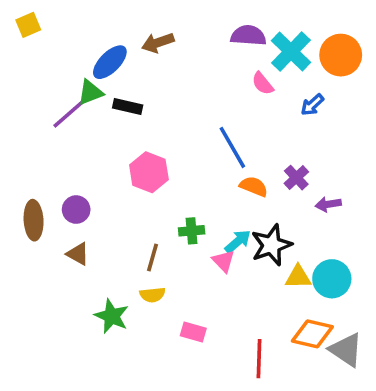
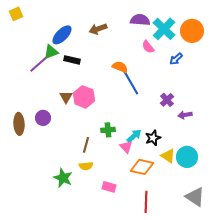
brown arrow: (158, 43) -> (98, 29), moved
orange semicircle: (254, 186) -> (120, 67), moved
black star: (271, 245) -> (153, 138), size x0.7
brown triangle: (78, 254) -> (66, 97), moved, turned 32
yellow triangle: (298, 277) -> (168, 156), turned 35
orange diamond: (312, 334) -> (142, 167), moved

